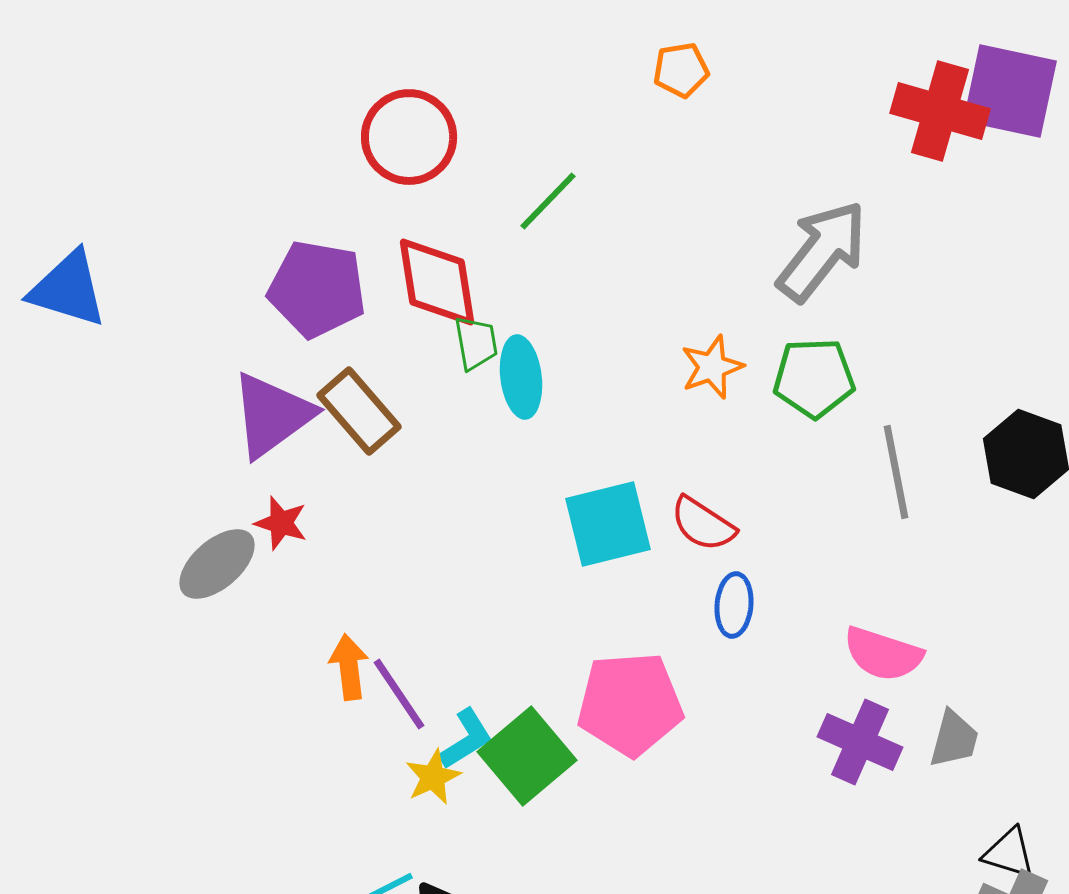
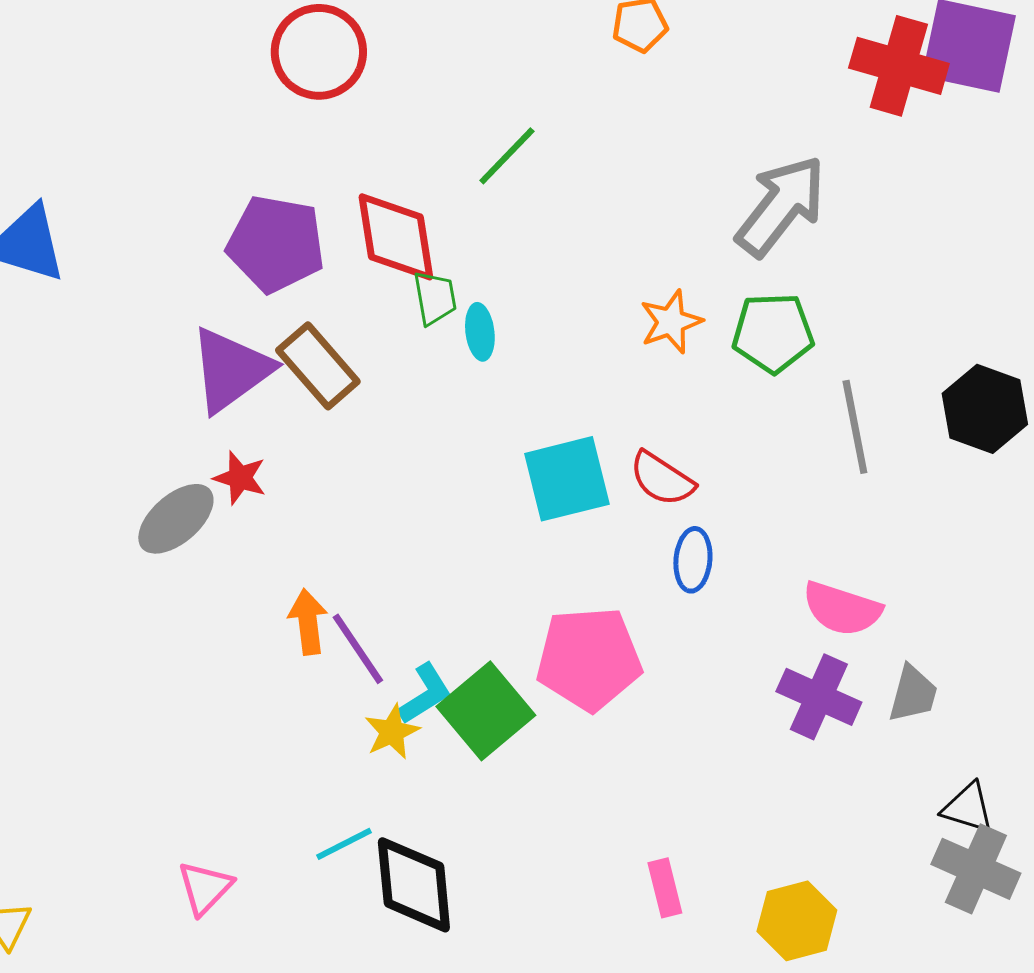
red circle: (409, 137) -> (319, 52), moved
cyan ellipse: (521, 377) -> (480, 332), size x0.7

